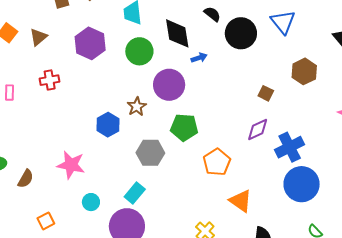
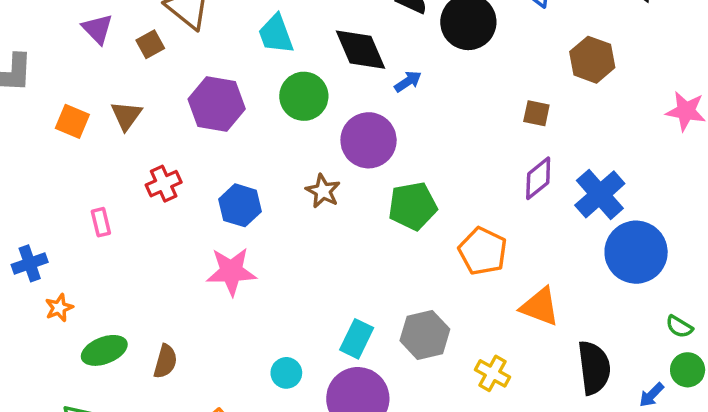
blue hexagon: (108, 125) -> (240, 205), moved
gray hexagon: (150, 153) -> (425, 335), moved
pink star: (71, 165) -> (231, 271), moved

